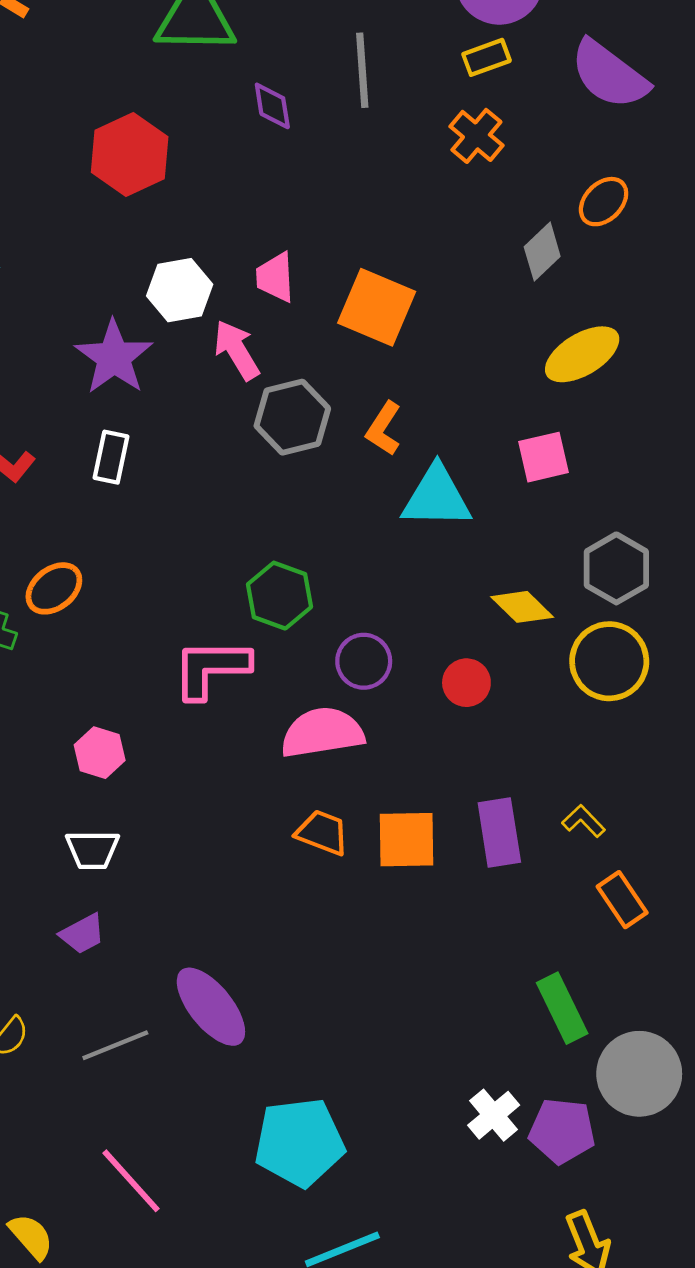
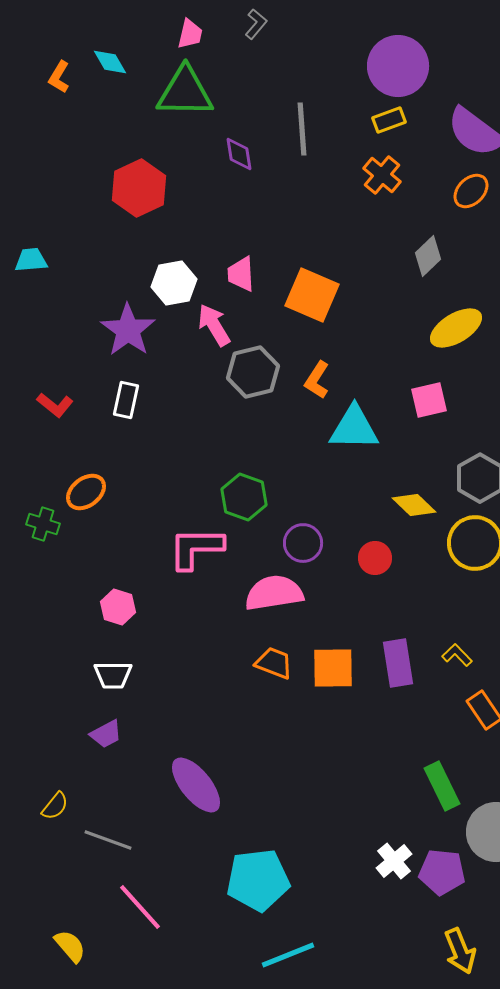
orange ellipse: (604, 202) -> (471, 191), moved
gray line: (115, 1045) -> (108, 840), moved, turned 42

